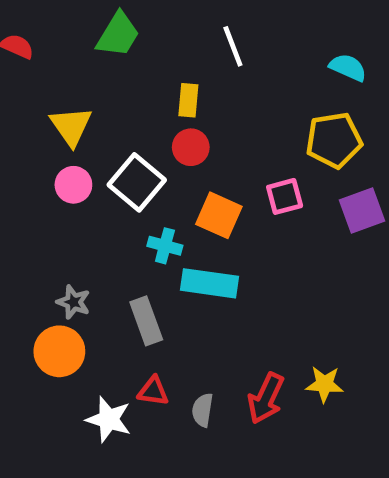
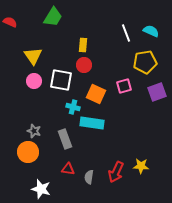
white line: (233, 46) -> (126, 33), moved
white square: (137, 182) -> (61, 80), turned -30
white star: (109, 419) -> (41, 189), moved

